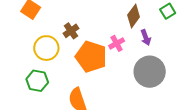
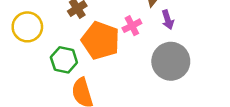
yellow circle: (46, 48) -> (27, 27), moved
green hexagon: (37, 81) -> (64, 60), moved

